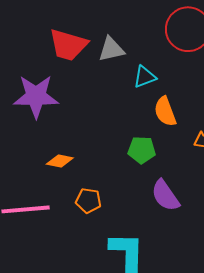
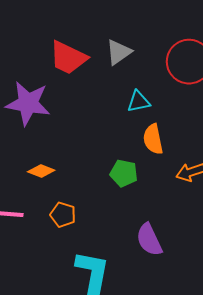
gray triangle: (111, 49) -> (119, 52), moved, turned -32
purple semicircle: (165, 196) -> (149, 240), moved

